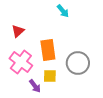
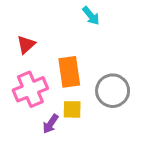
pink cross: (21, 62) -> (30, 89), turned 30
purple arrow: (35, 86) -> (51, 124), turned 72

